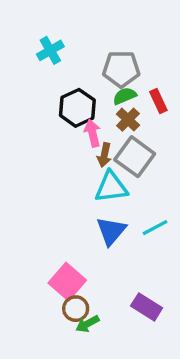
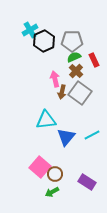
black hexagon: (77, 108) -> (44, 41), moved
cyan triangle: (111, 187) -> (46, 120), moved
brown circle: (76, 309) -> (55, 174), moved

